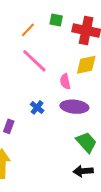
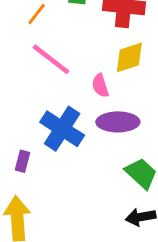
blue cross: (37, 107) -> (62, 129), size x2.0

